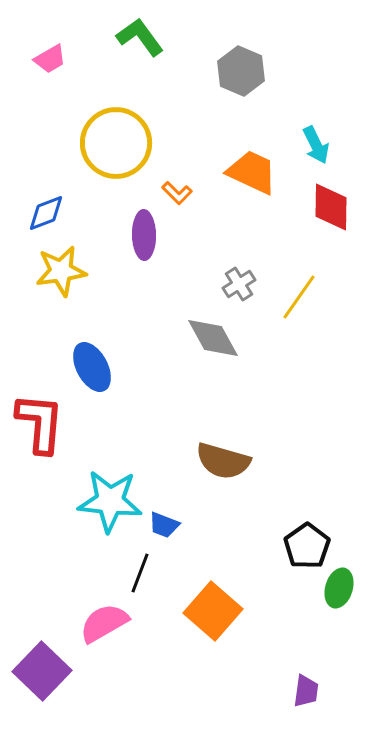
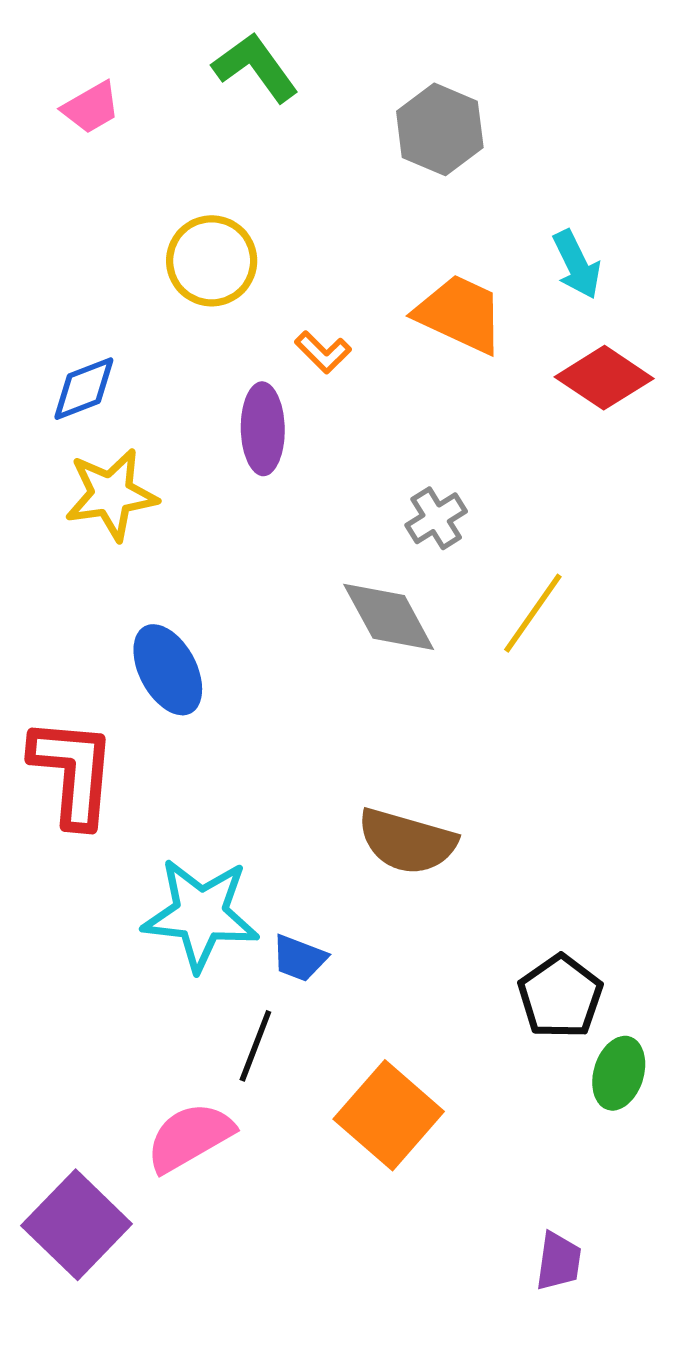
yellow circle: (116, 143) -> (212, 261), size x0.7
red diamond: (331, 207) -> (604, 378), turned -57
yellow line: (299, 297) -> (533, 613), moved

